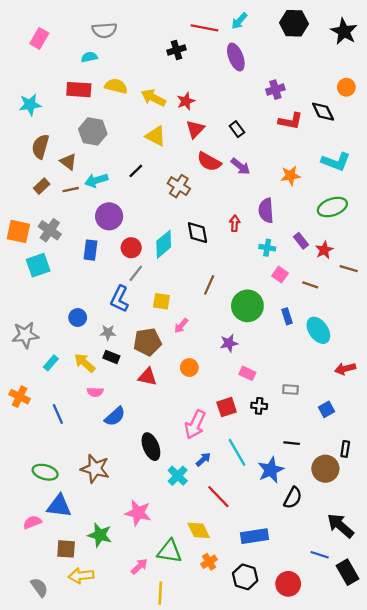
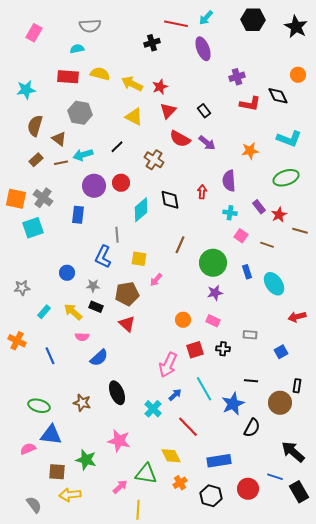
red circle: (131, 248) -> (121, 183), moved
gray line: (136, 273) -> (117, 235), turned -42
gray star: (25, 335) -> (22, 288), size x0.7
purple star: (229, 343) -> (215, 293), moved
orange circle: (189, 368) -> (183, 320), moved
red triangle: (147, 377) -> (127, 324), turned 30
black ellipse: (151, 447) -> (117, 393), moved
brown star: (95, 469) -> (82, 403), size x0.7
red circle: (288, 584) -> (248, 489), moved

